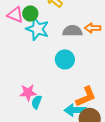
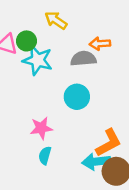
orange arrow: (93, 28) -> (100, 44), moved
pink star: (28, 93) -> (41, 128), moved

